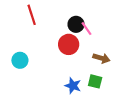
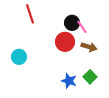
brown arrow: (101, 58) -> (89, 47), moved
green square: (95, 81) -> (90, 77), turned 32

